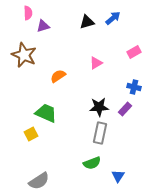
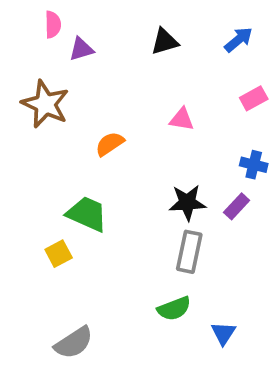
blue arrow: (113, 18) -> (238, 40), moved
pink triangle: (96, 63) -> (182, 119), turned 40

